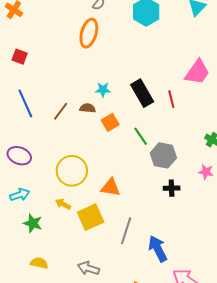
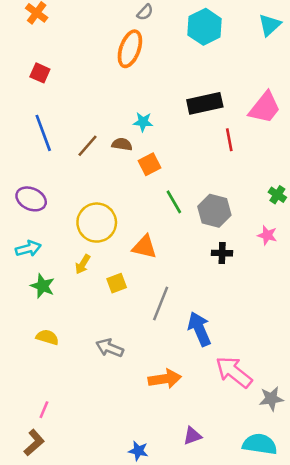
black rectangle: (142, 93) -> (205, 103), moved, turned -76
green line: (141, 136) -> (174, 202), moved
yellow arrow: (63, 204) -> (83, 264), turned -91
yellow square: (91, 217) -> (117, 283), size x0.6

